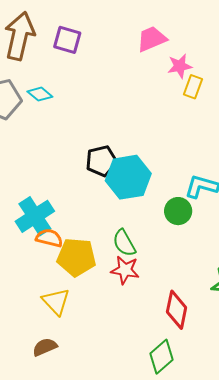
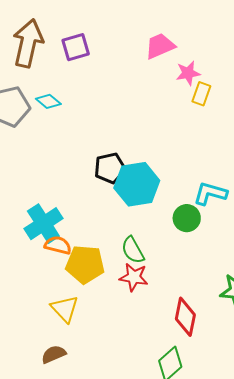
purple square: (67, 40) -> (76, 47), turned -32

